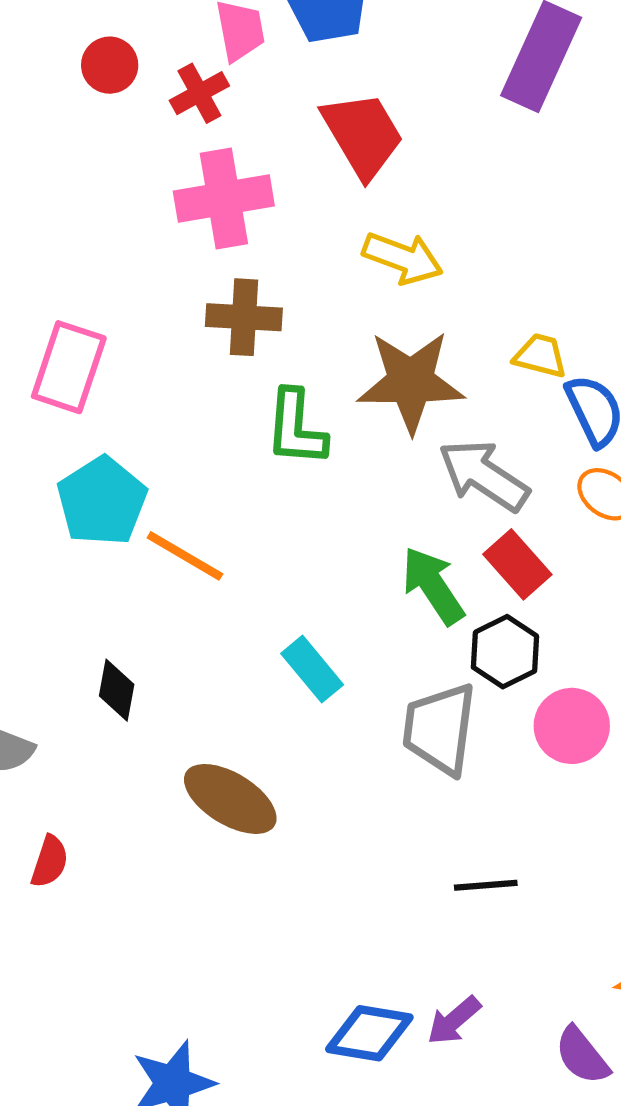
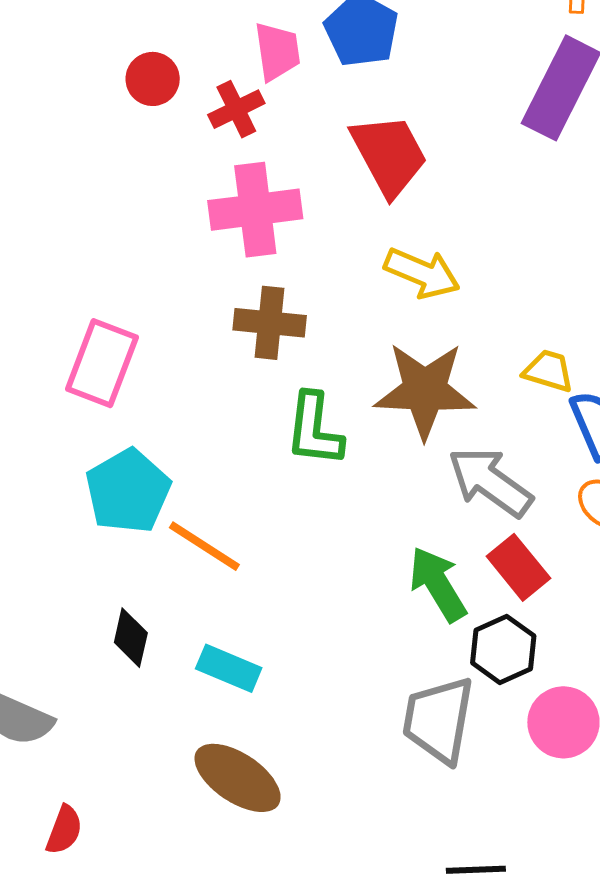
cyan rectangle: (312, 669) -> (229, 668), moved, turned -30
black diamond: (117, 690) -> (131, 638), moved

